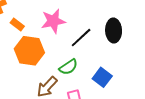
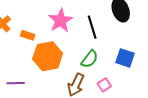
black line: (81, 38) -> (92, 27), turned -45

